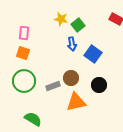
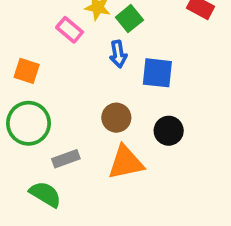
pink rectangle: (24, 33) -> (70, 30), moved, turned -56
blue square: (93, 54) -> (157, 73), turned -30
gray rectangle: (53, 86) -> (66, 159), moved

